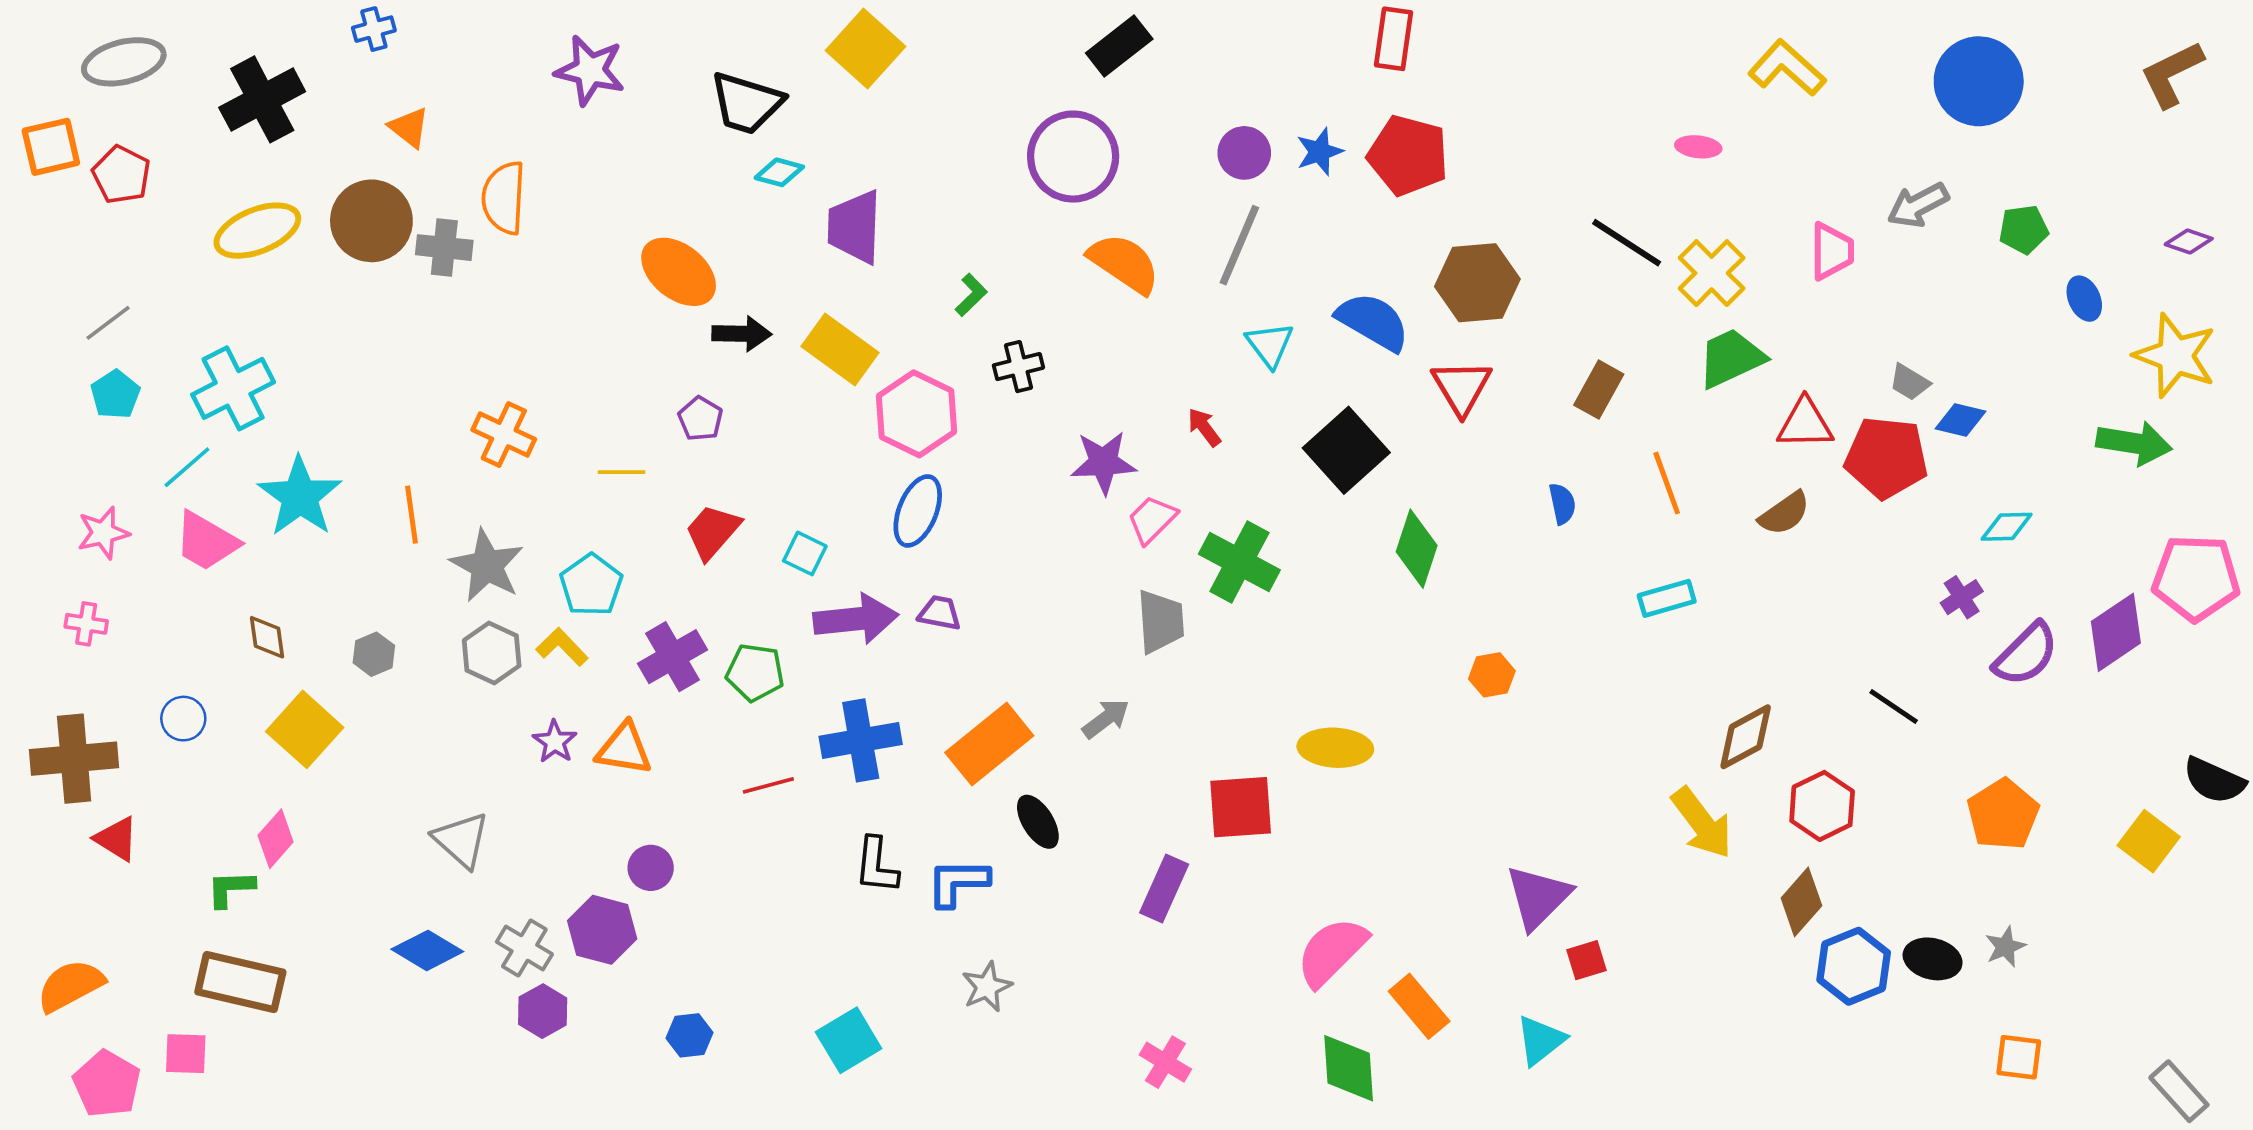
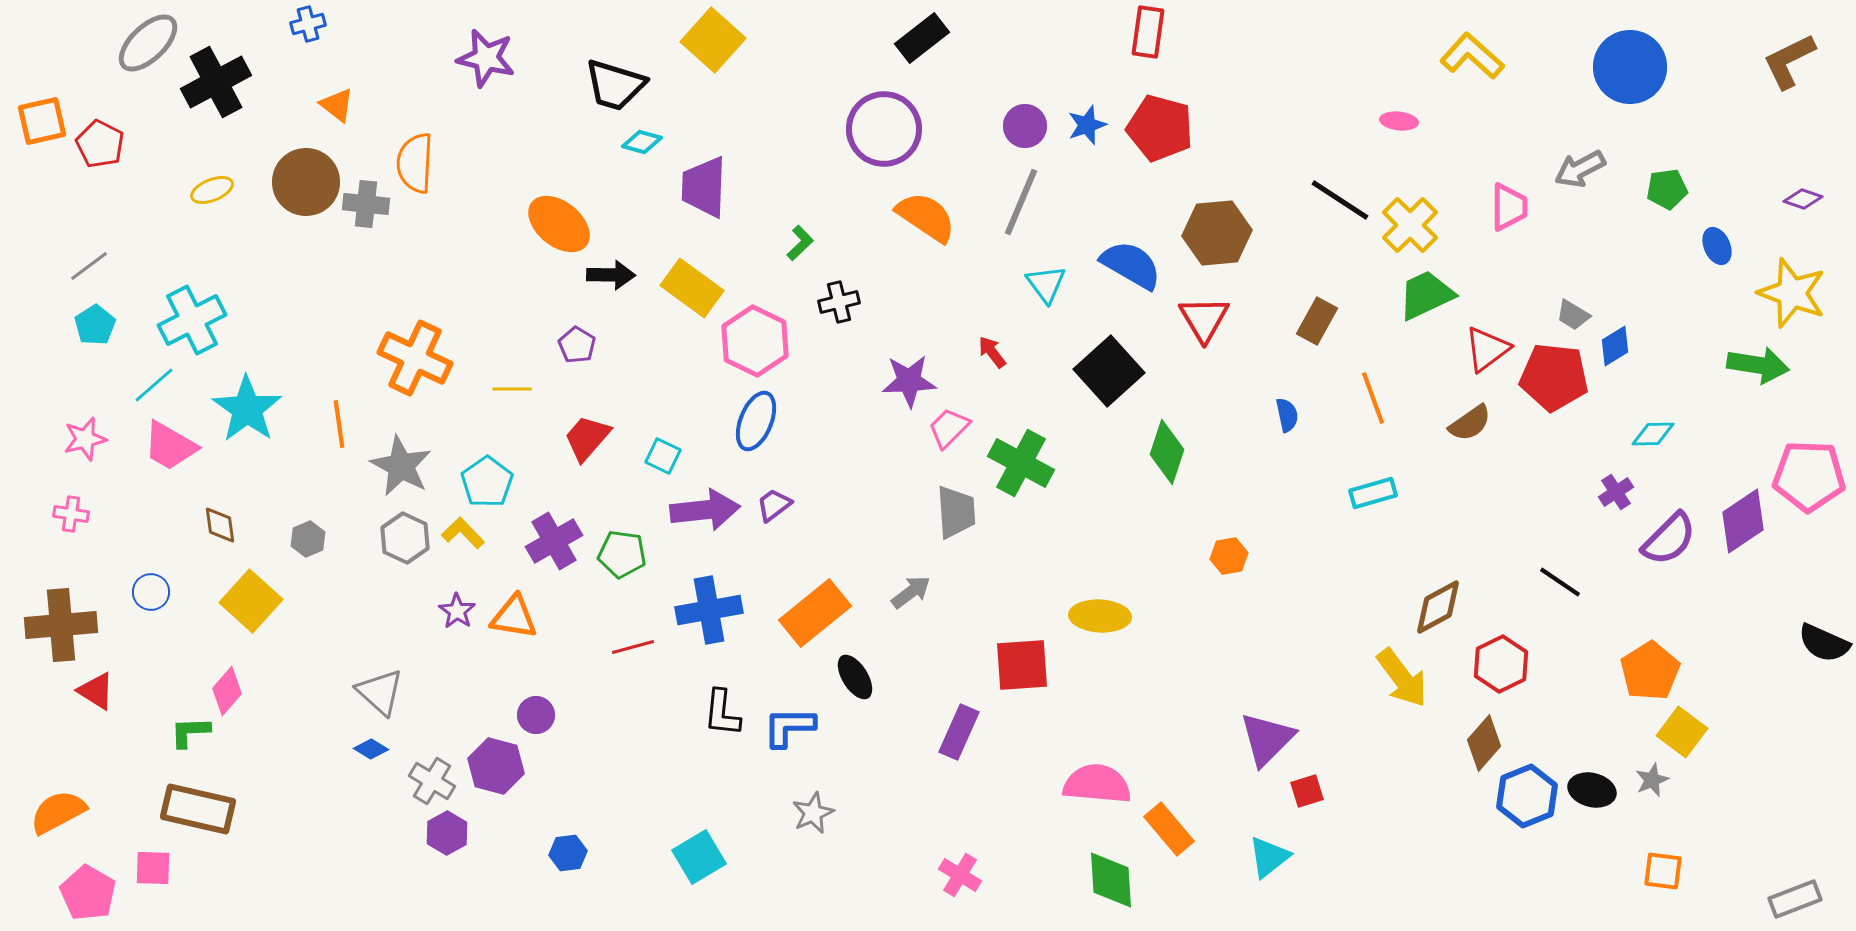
gray ellipse: (124, 62) -> (148, 43), moved, turned -30
yellow ellipse: (257, 231) -> (212, 190), size x0.6
blue diamond: (1960, 420) -> (1615, 346), turned -45
red triangle: (1805, 424) -> (1487, 349), turned -36
orange cross: (504, 435) -> (415, 358), size x1.4
purple trapezoid: (940, 613) -> (774, 505), turned -48
yellow square: (2149, 841) -> (1682, 732), moved
blue diamond: (427, 950) -> (371, 749), moved, size x0.6
pink semicircle: (1332, 952) -> (1097, 784), turned 50
gray rectangle: (2179, 1091) -> (1795, 899), turned -69

